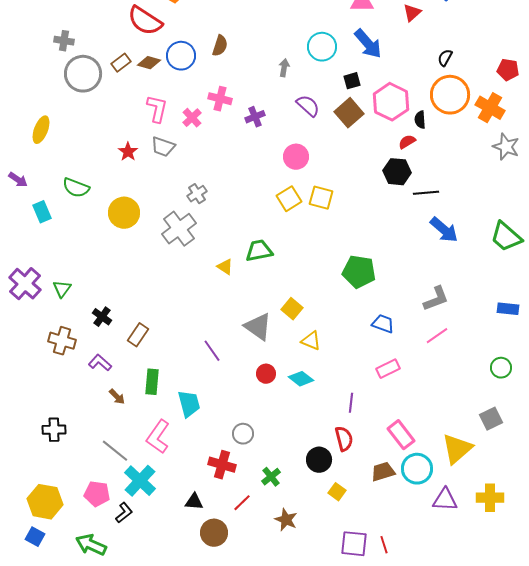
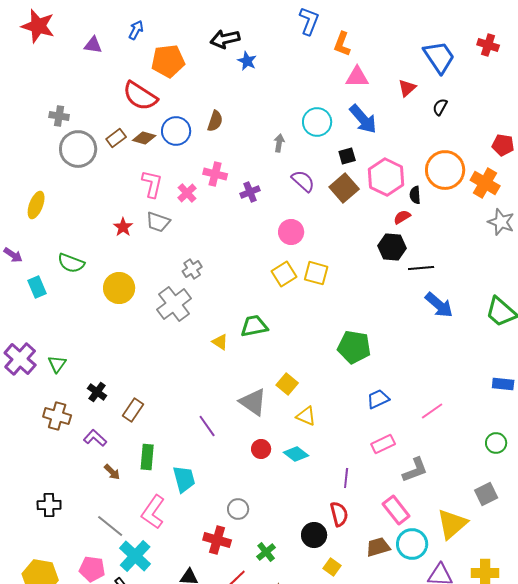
black semicircle: (445, 58) -> (440, 107), moved
gray L-shape: (436, 299) -> (415, 470), moved
blue trapezoid: (383, 324) -> (378, 399), turned -45

